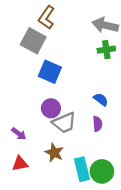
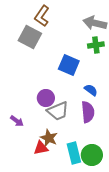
blue square: (50, 72) -> (69, 65), moved
purple semicircle: (97, 124) -> (88, 112), size x1.5
red triangle: (20, 164) -> (41, 148), moved

